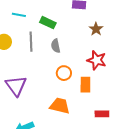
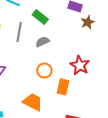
brown star: (96, 29) -> (88, 22), moved
gray semicircle: (56, 46) -> (43, 42), turned 64

